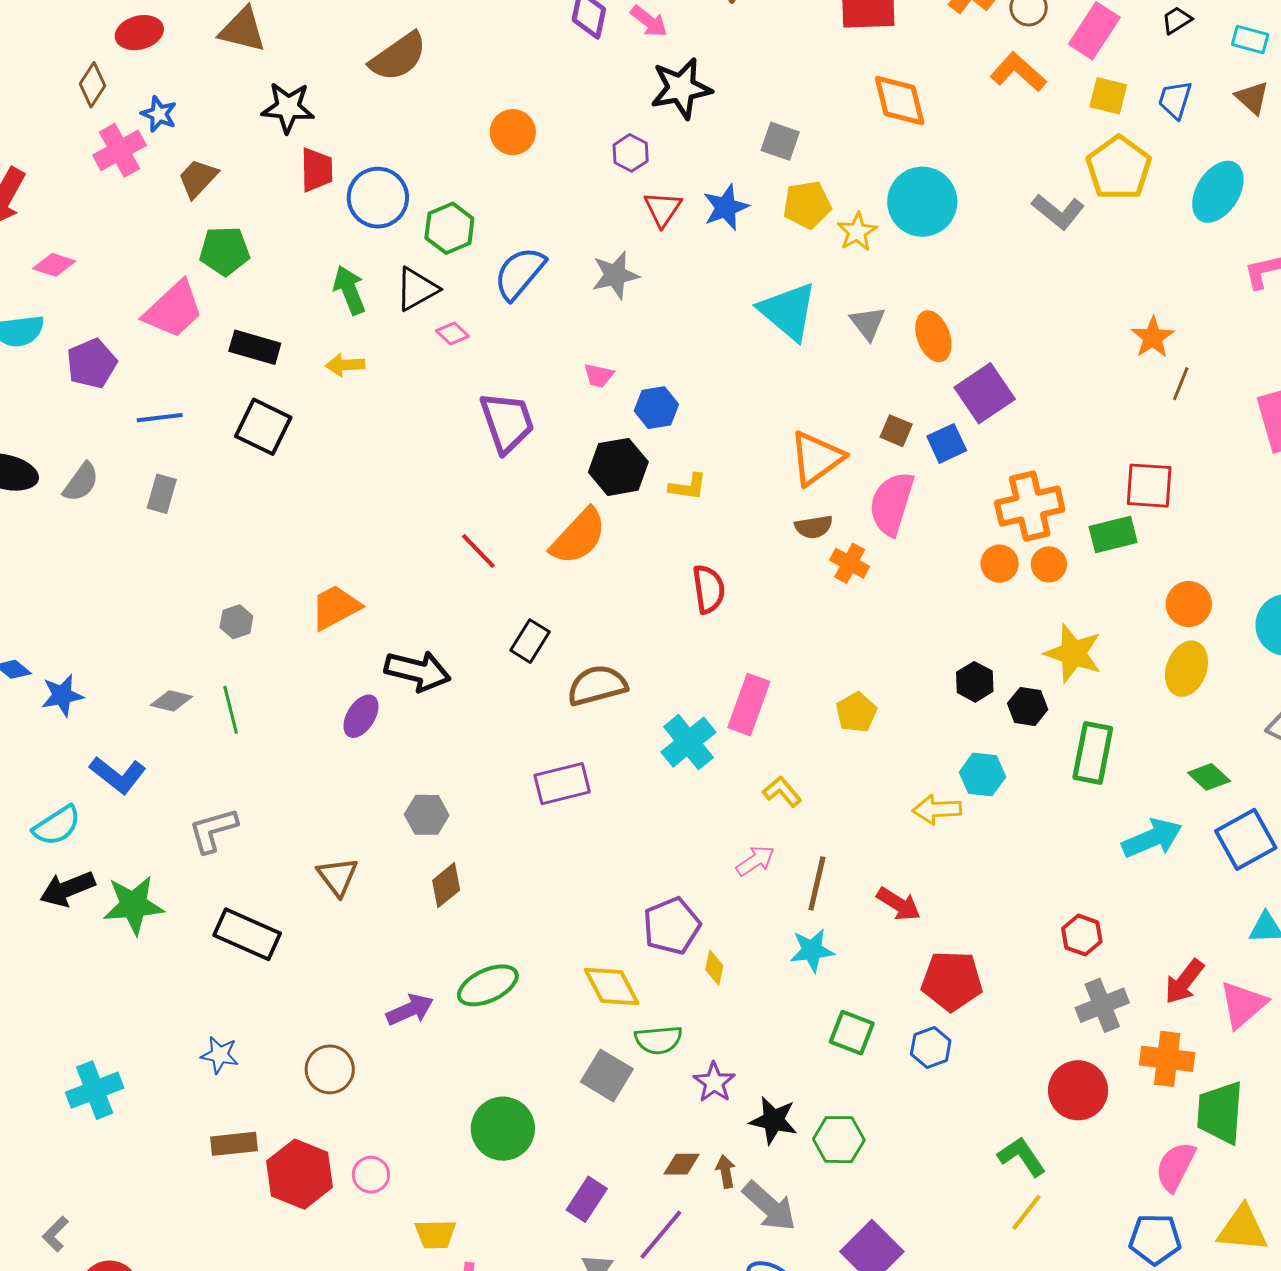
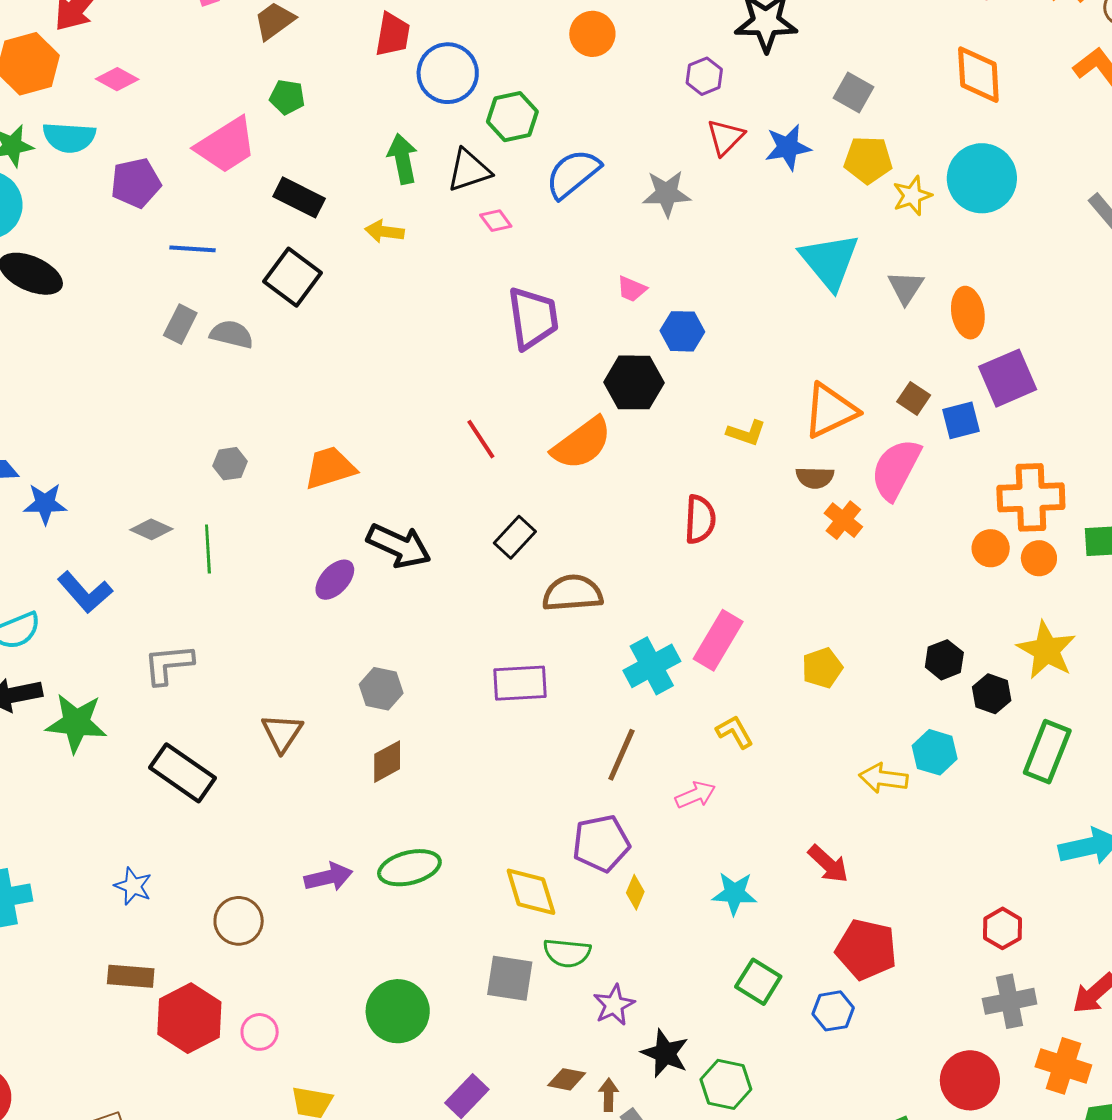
green pentagon: (225, 251) -> (287, 97), size x0.7
gray semicircle: (81, 482) -> (232, 334), moved, turned -123
yellow L-shape: (688, 487) -> (746, 433), moved
brown line: (817, 883) -> (621, 755), moved
gray square: (607, 1075) -> (510, 978), turned -33

